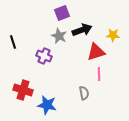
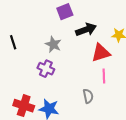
gray star: (59, 36) -> (53, 44), moved
purple cross: (44, 56) -> (46, 69), moved
red cross: (23, 90) -> (24, 106), moved

